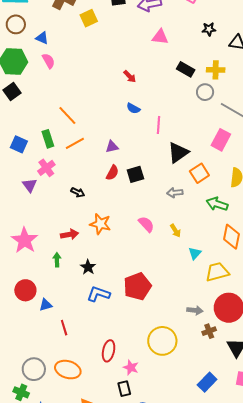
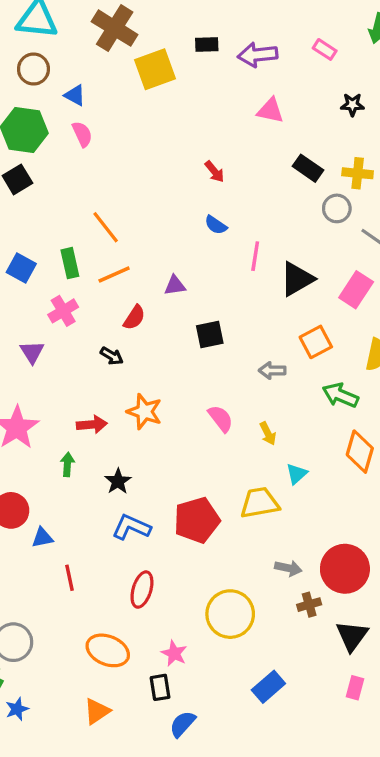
yellow square: (89, 18) -> (155, 69), size x1.4
black triangle: (178, 153) -> (297, 279), moved
red semicircle: (112, 173) -> (134, 318), moved
purple triangle: (30, 185) -> (32, 352), moved
yellow trapezoid: (217, 272) -> (260, 503), moved
red ellipse: (109, 351) -> (142, 590), moved
orange ellipse: (68, 370) -> (108, 650), moved
blue rectangle: (207, 382) -> (268, 687), moved

